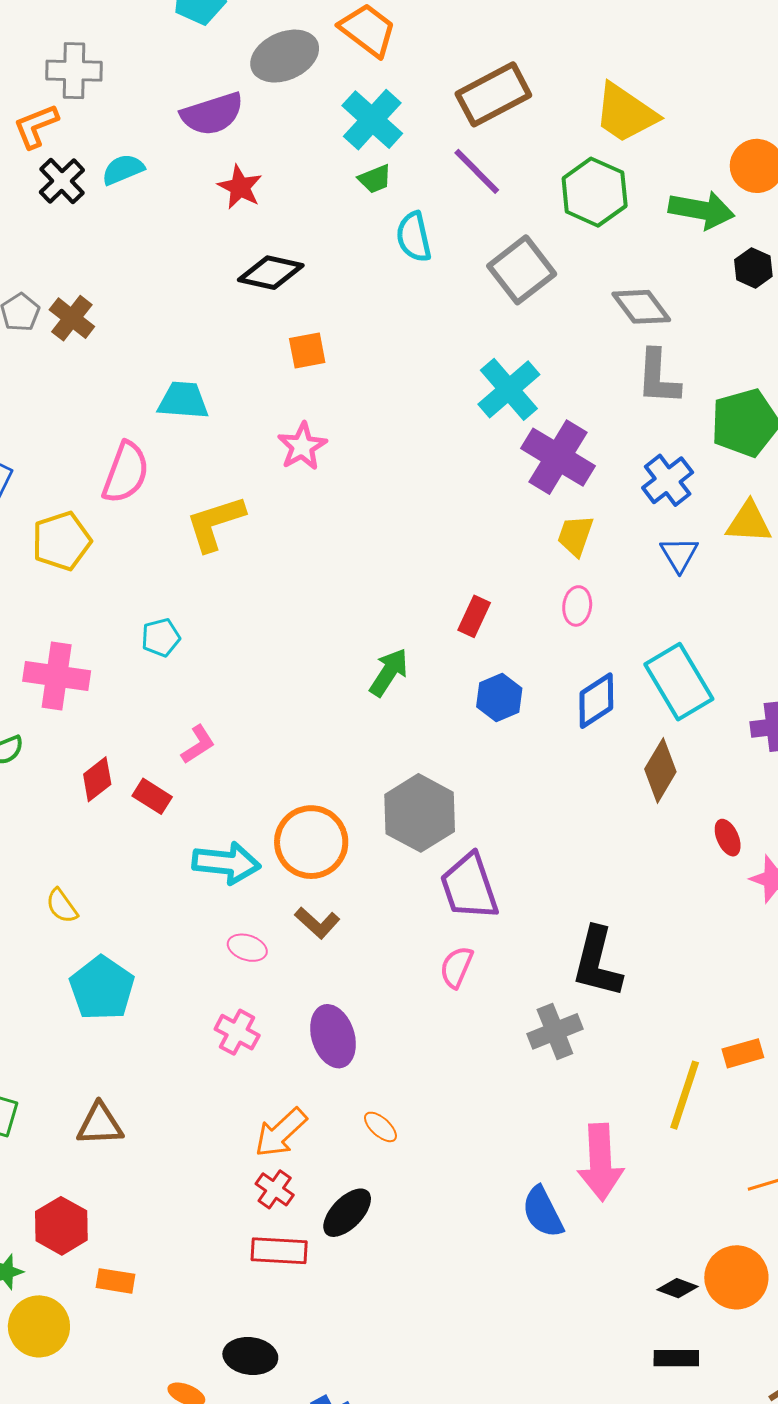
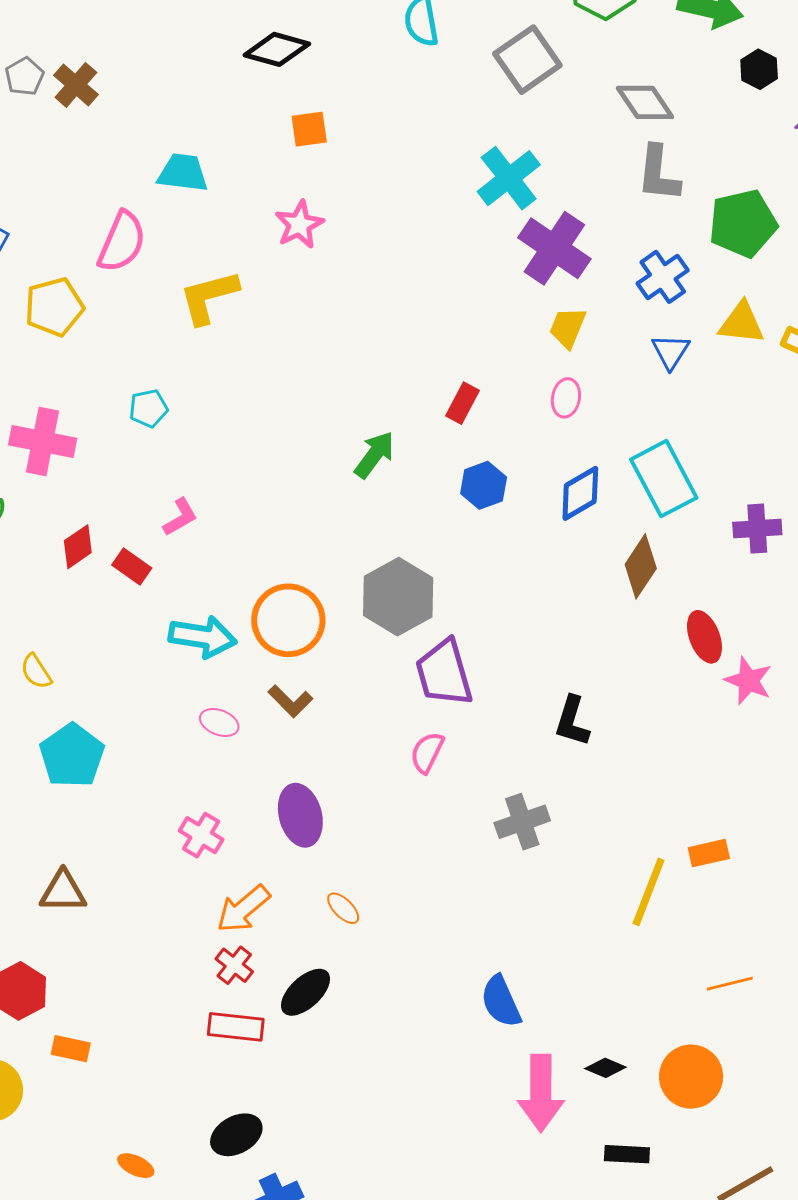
red ellipse: (728, 838) -> (704, 637), size x1.4
black L-shape: (597, 962) -> (572, 721), moved, size x0.7
pink cross: (237, 1032) -> (201, 835), moved
pink arrow: (600, 1162) -> (541, 1093), moved
black diamond: (677, 1288) -> (605, 1068), moved
black ellipse: (250, 1356) -> (236, 1135), moved, turned -39

